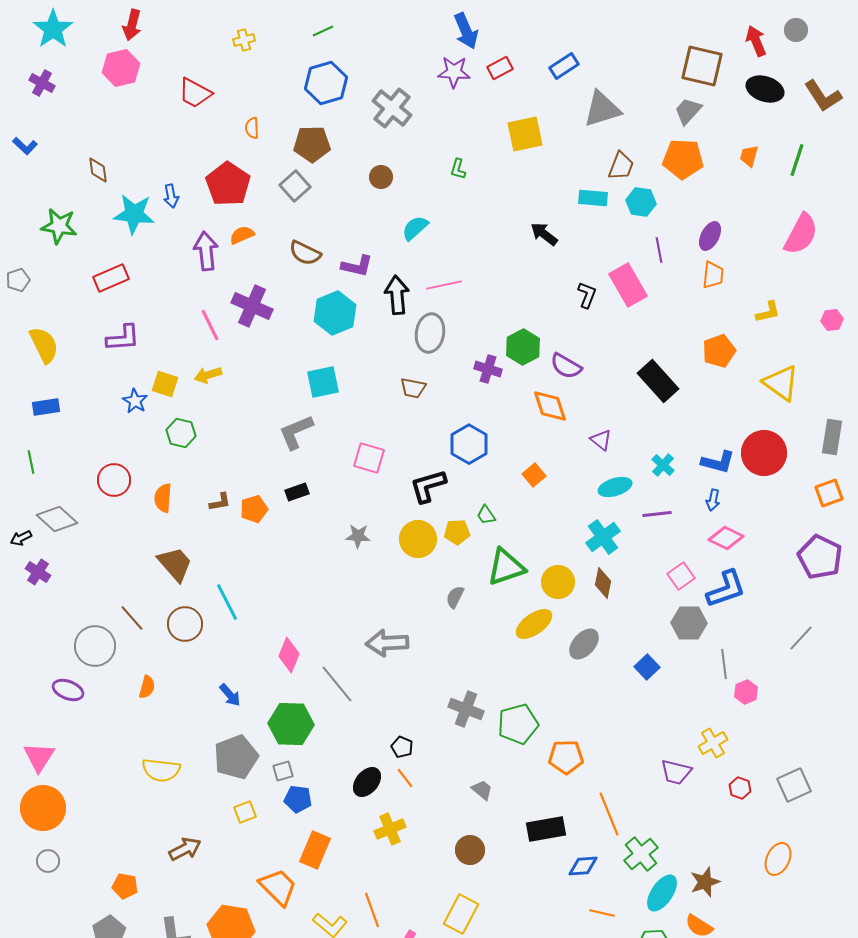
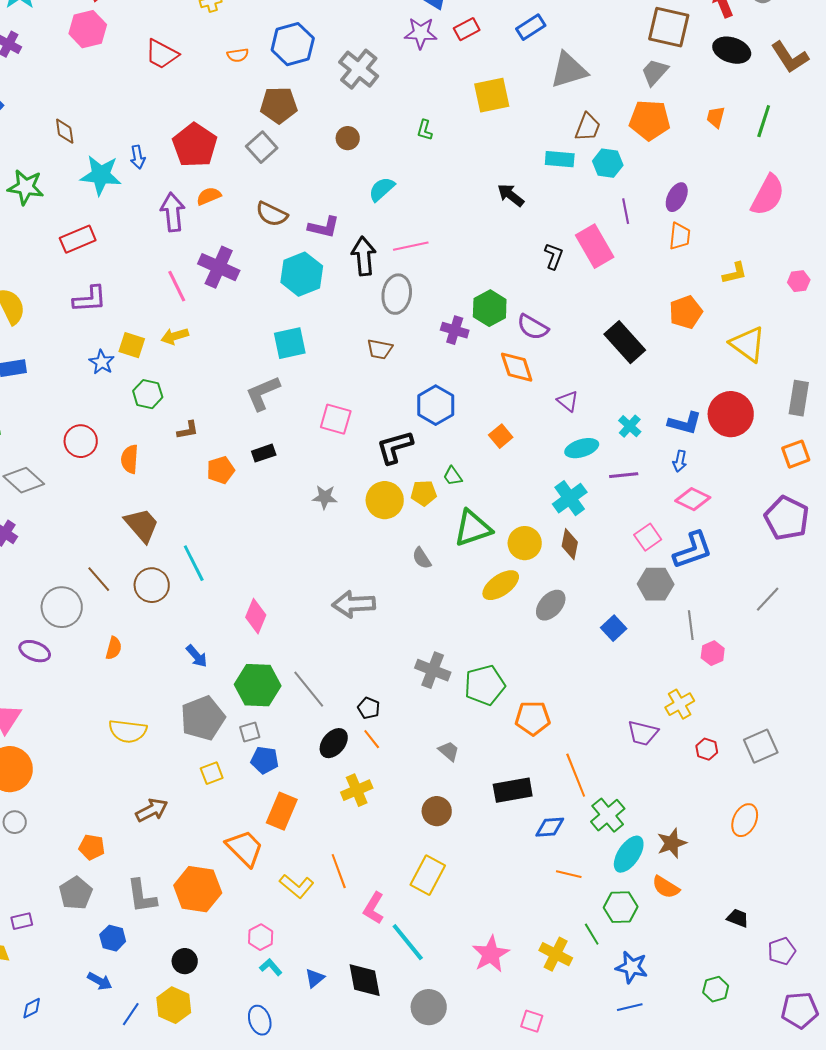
orange semicircle: (252, 128) -> (238, 55), moved, turned -95
brown L-shape: (220, 502) -> (188, 430), moved
gray semicircle: (455, 597) -> (422, 558), turned -60
gray line: (337, 684) -> (309, 689), moved

